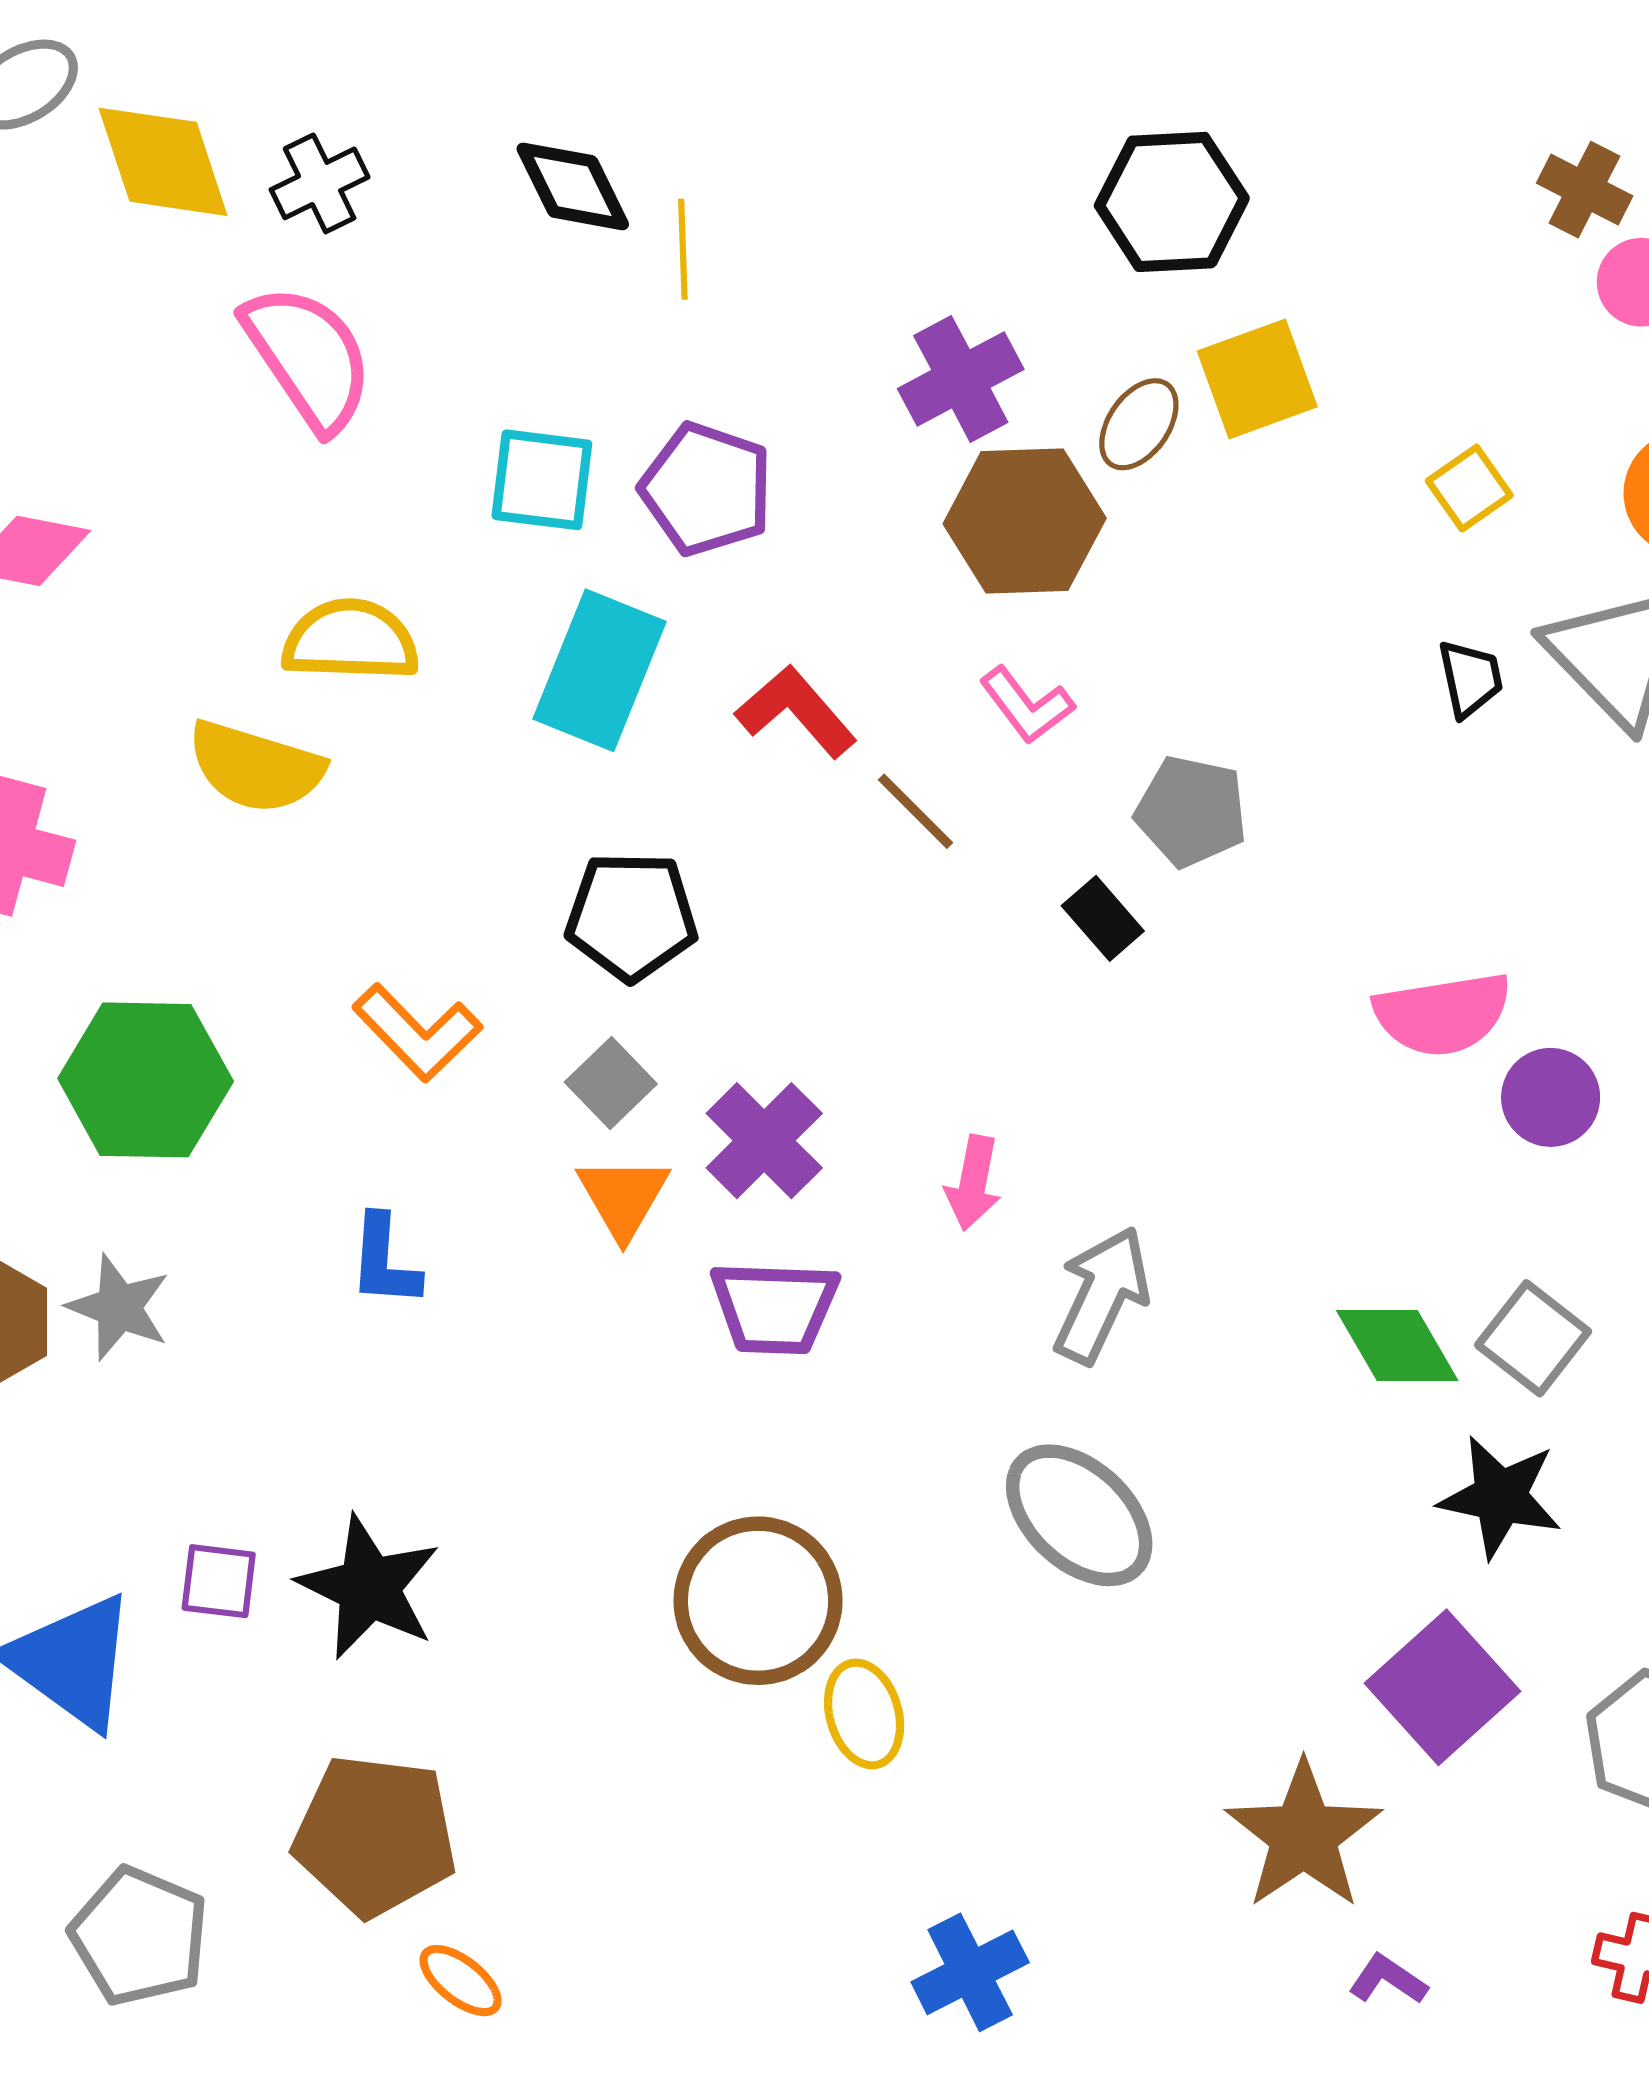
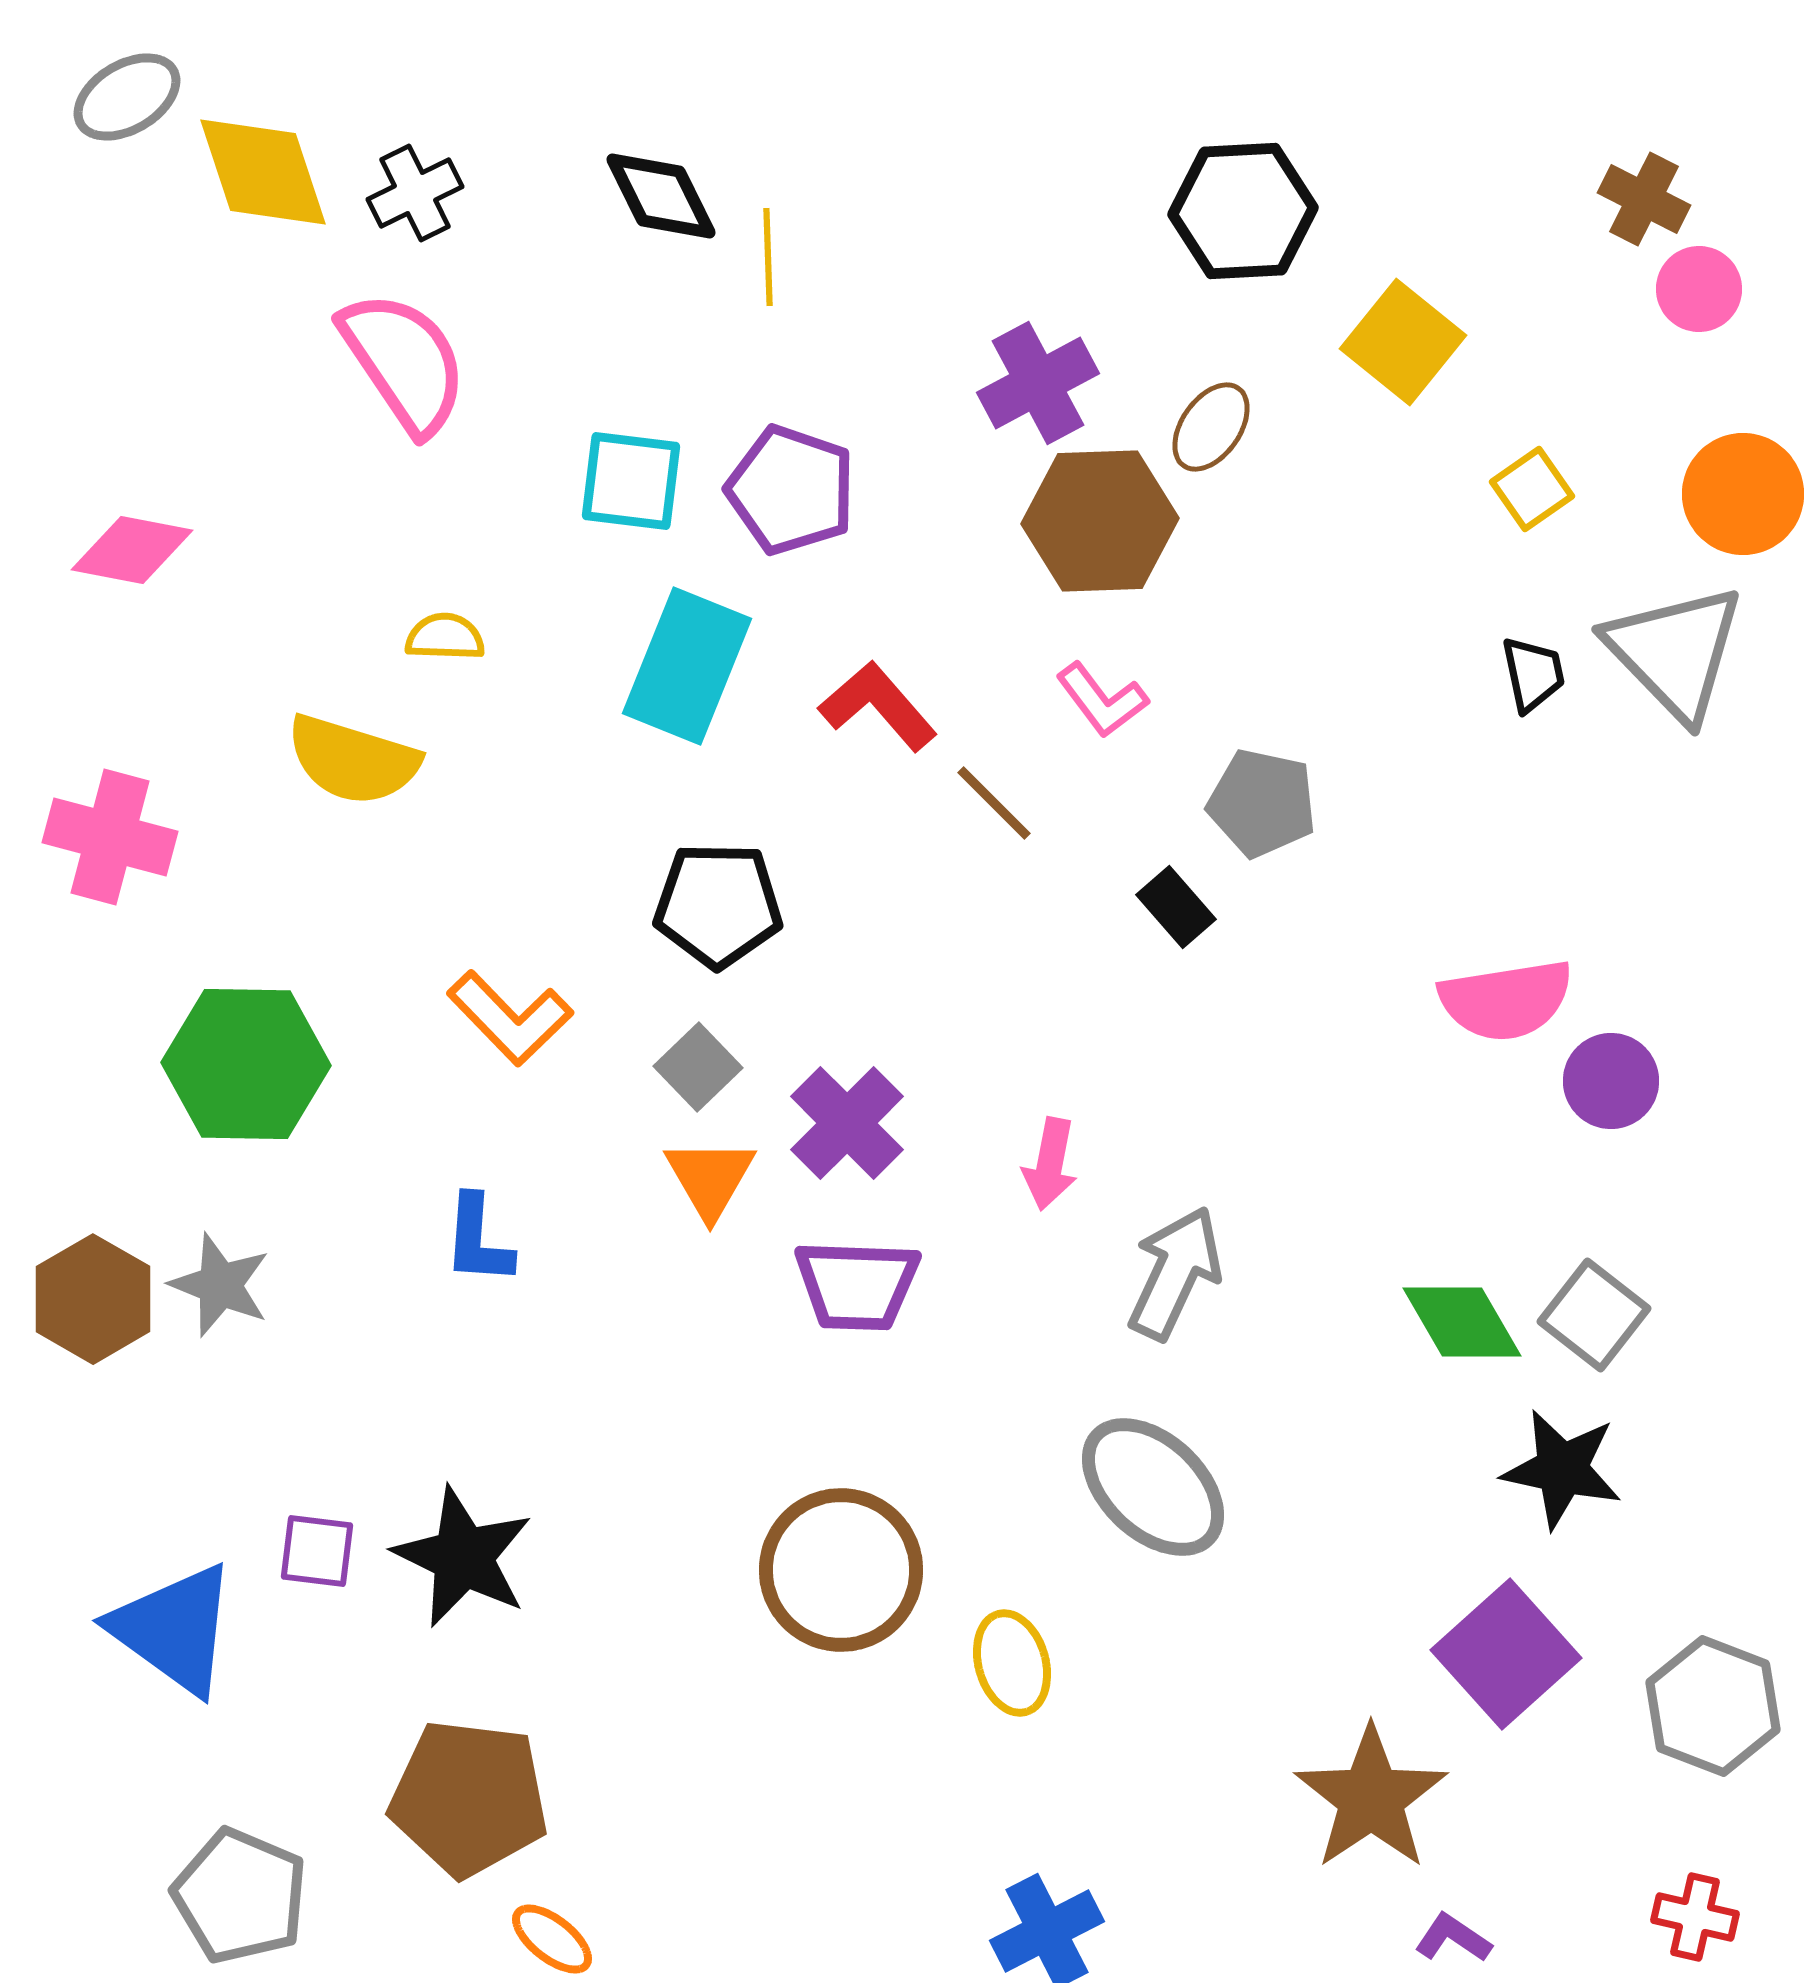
yellow square: (1257, 379) -> (1403, 342), moved, turned -31
yellow semicircle: (350, 640) -> (445, 637), size x0.6
yellow ellipse: (864, 1714) -> (1012, 1663), moved

